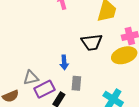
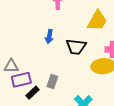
blue arrow: (64, 62) -> (49, 37), moved

